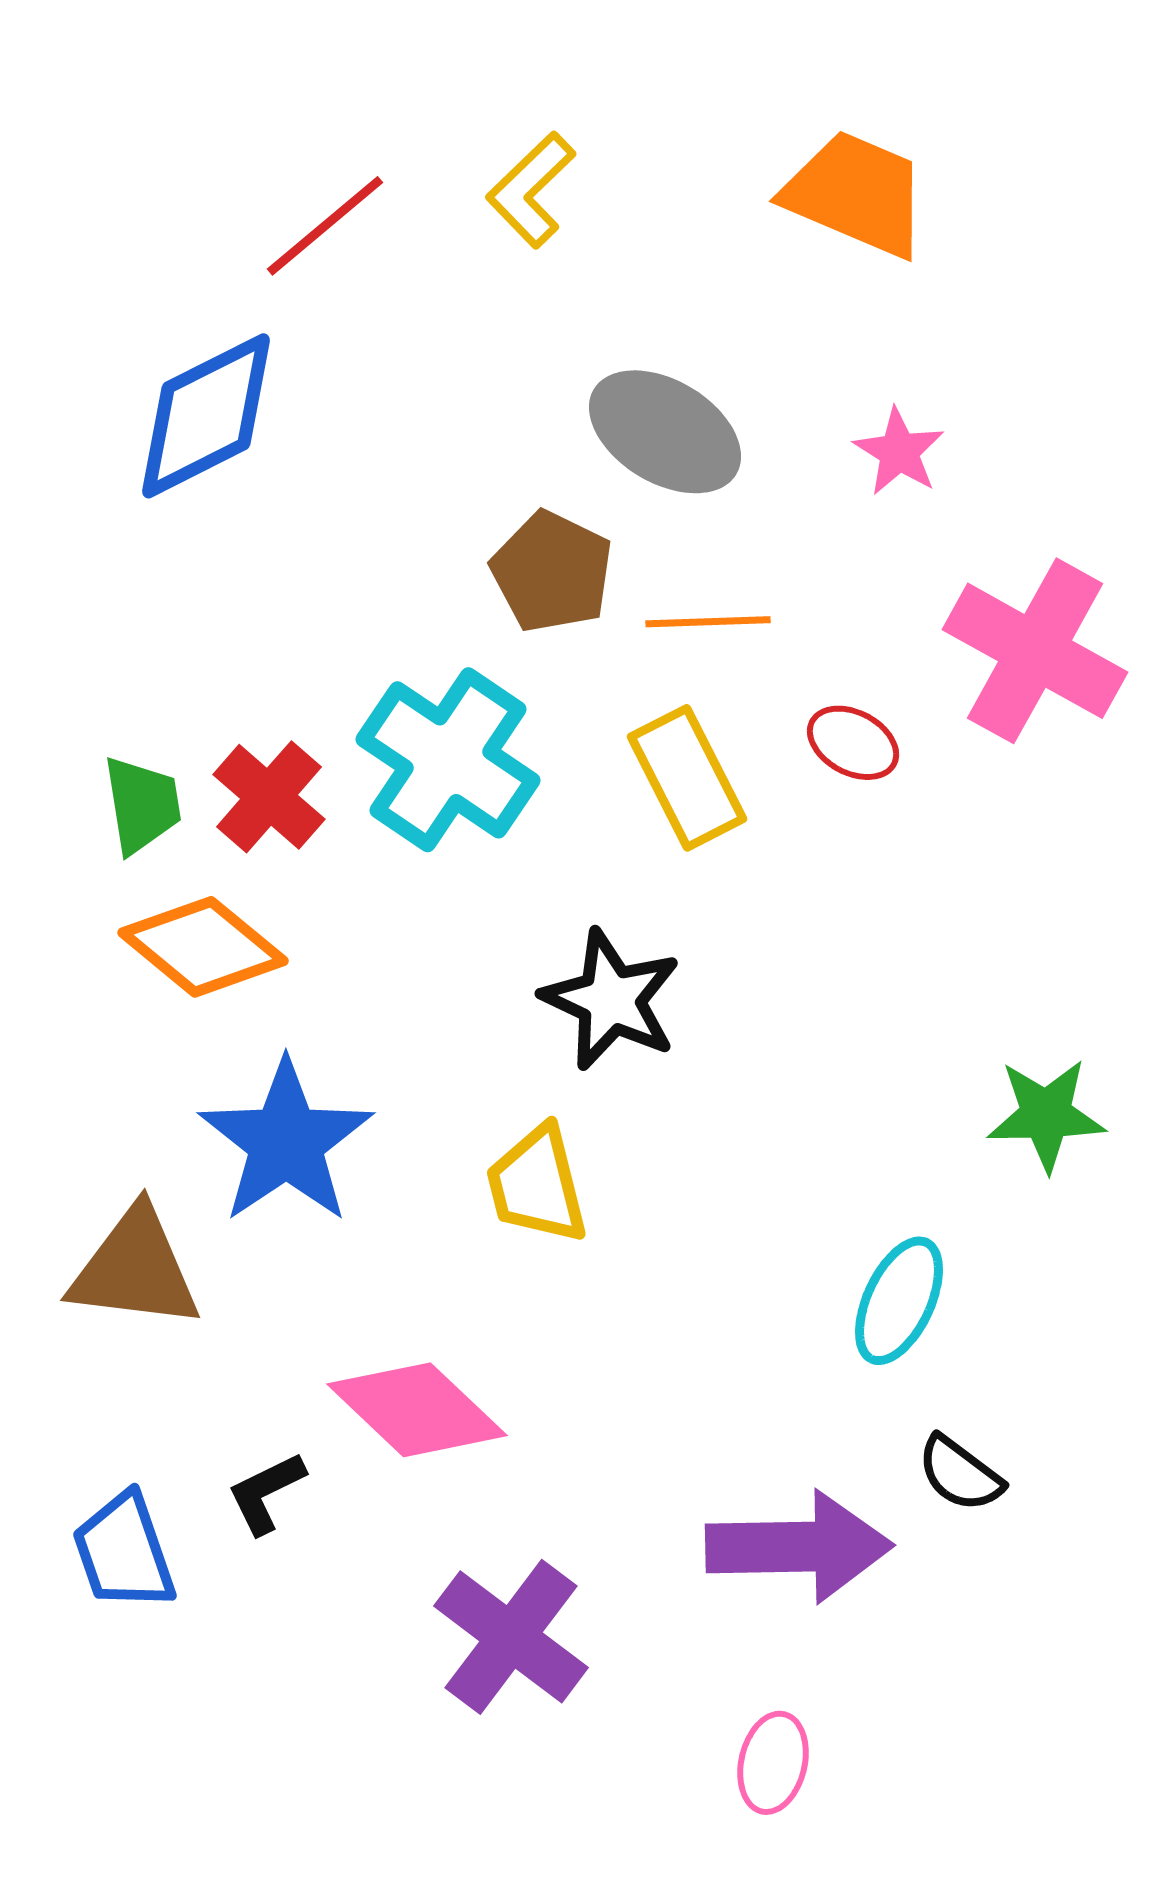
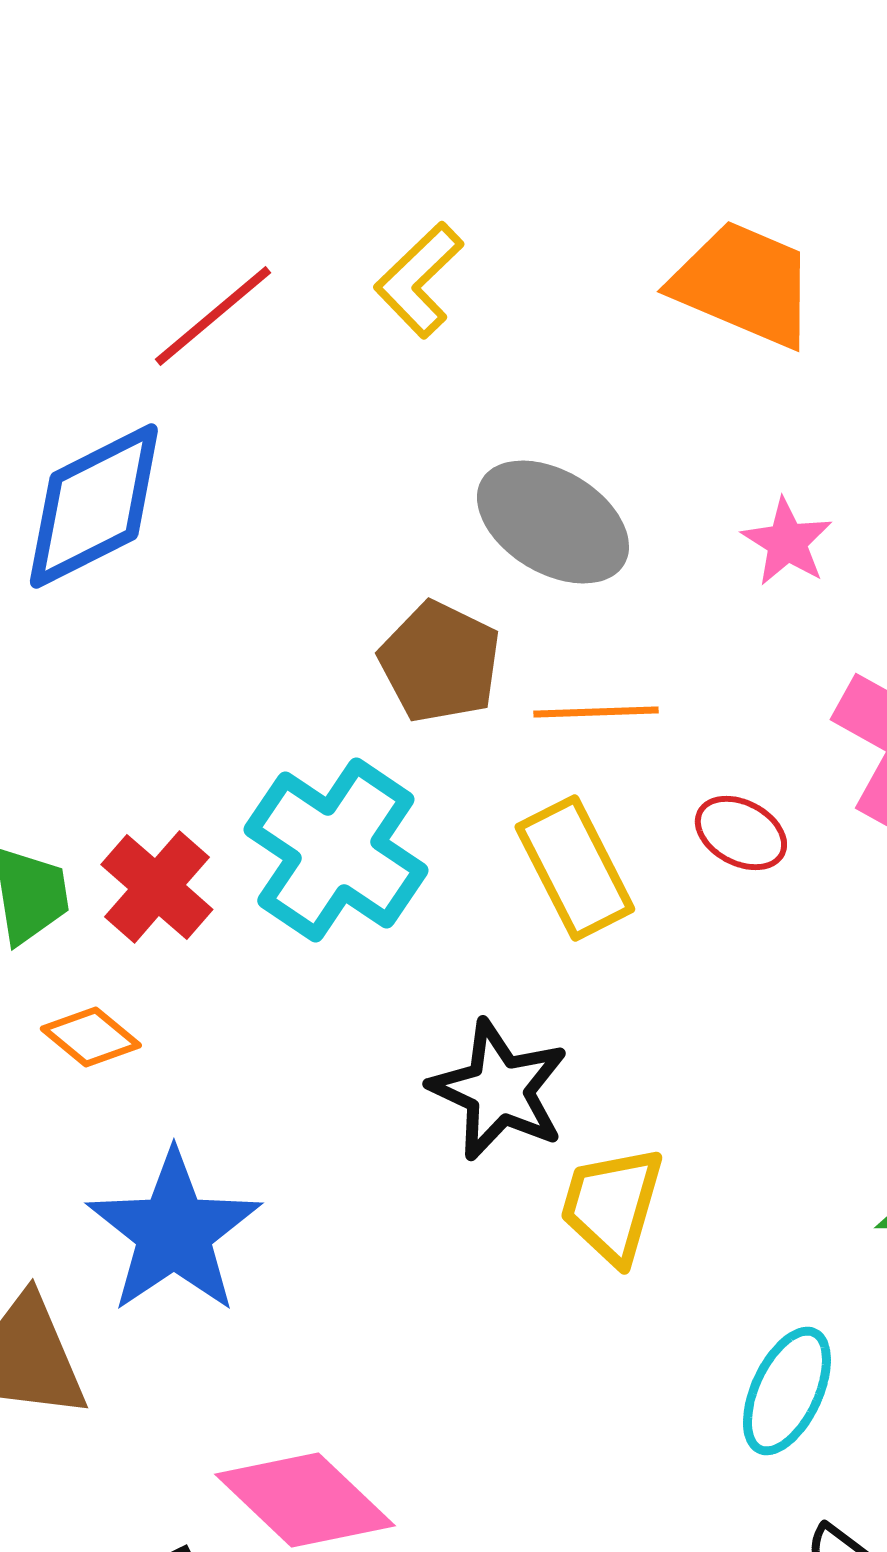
orange diamond: (203, 947) -> (91, 1037), size x0.6
yellow trapezoid: (537, 1185) -> (612, 1205), moved, turned 30

